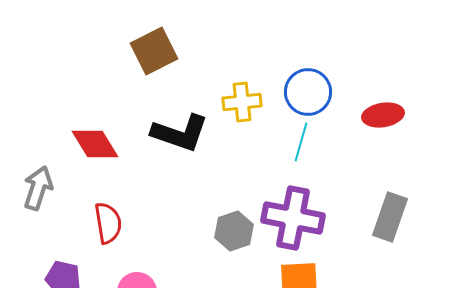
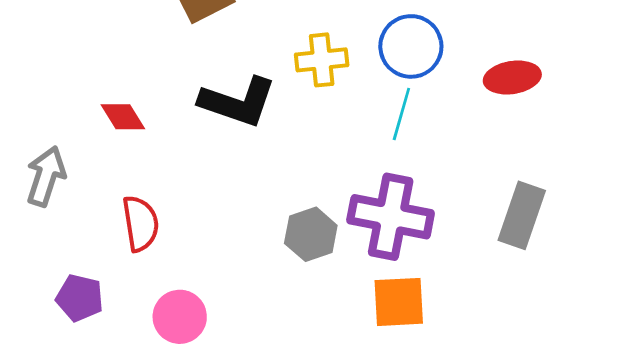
red diamond: (95, 144) -> (123, 117), size x0.7

